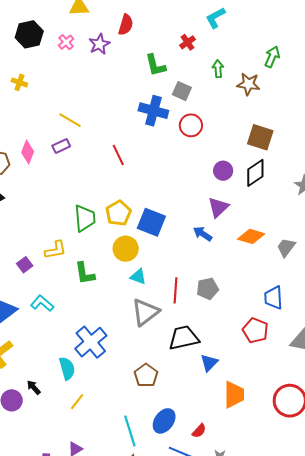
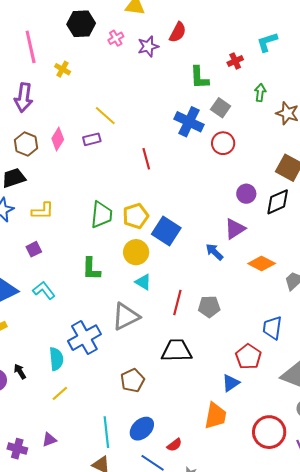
yellow L-shape: (55, 250) -> (43, 211), moved
gray triangle: (145, 312) -> (126, 317), moved
blue triangle: (209, 363) -> (231, 383), moved

